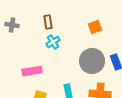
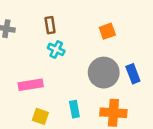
cyan cross: (53, 42) -> (56, 49), turned -32

